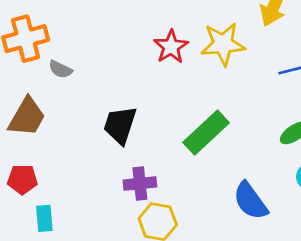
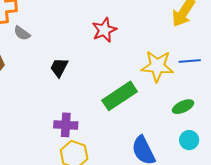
yellow star: (223, 44) -> (157, 66), moved
black trapezoid: (120, 125) -> (59, 67), moved, size x0.7

